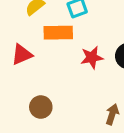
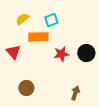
red triangle: (22, 55) -> (13, 52), turned -49

